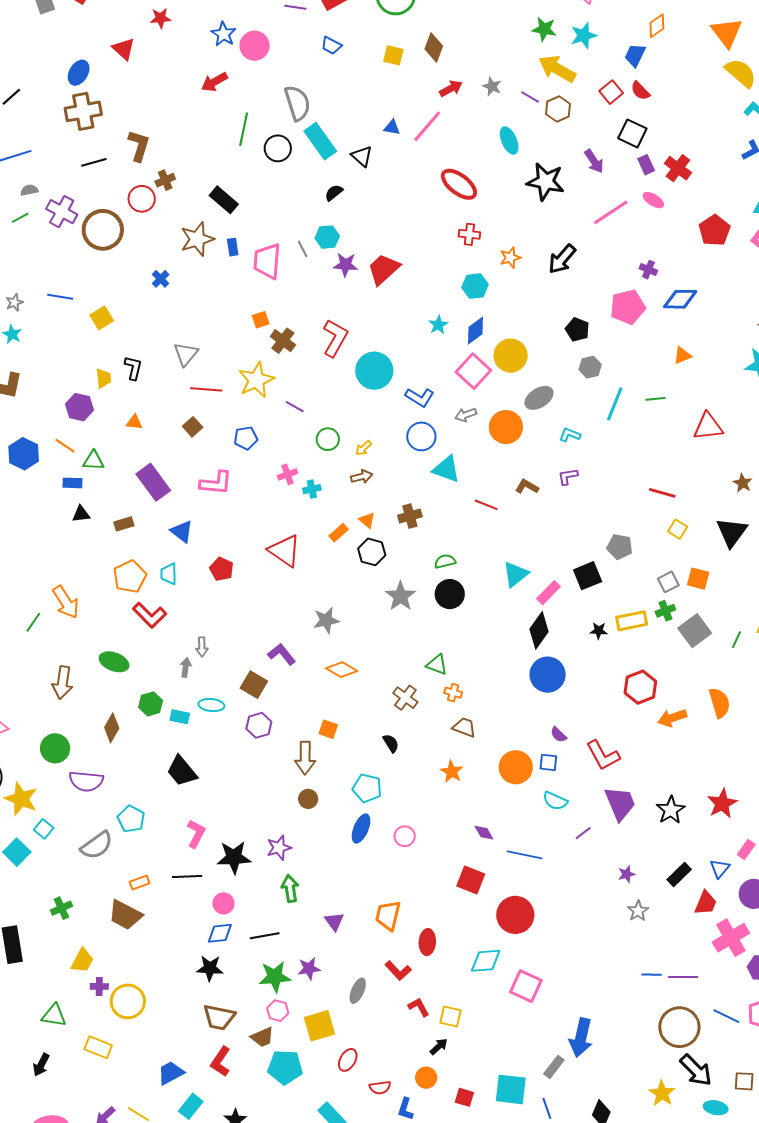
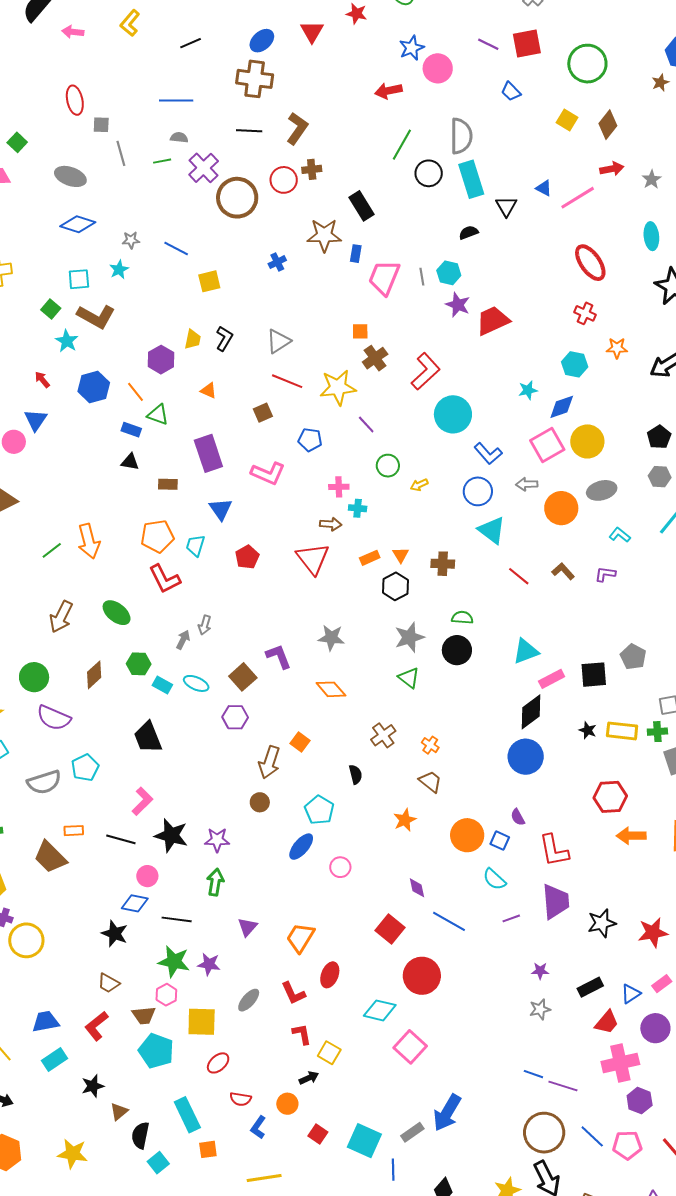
brown arrow: (362, 477) -> (331, 524), moved
green triangle: (437, 665) -> (409, 678), moved
brown trapezoid: (219, 1017) -> (109, 983), size x0.7

